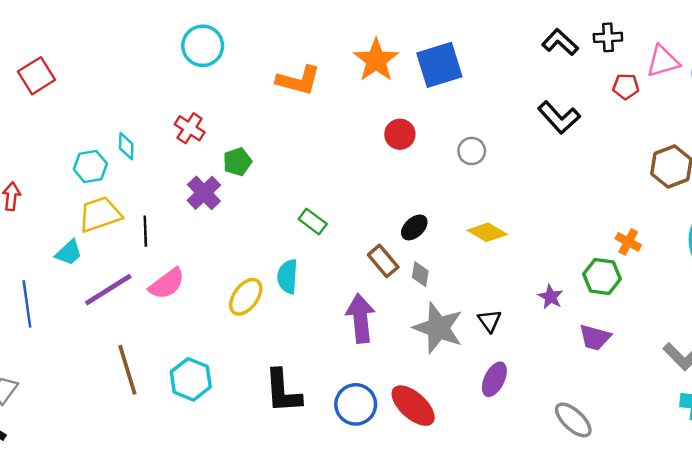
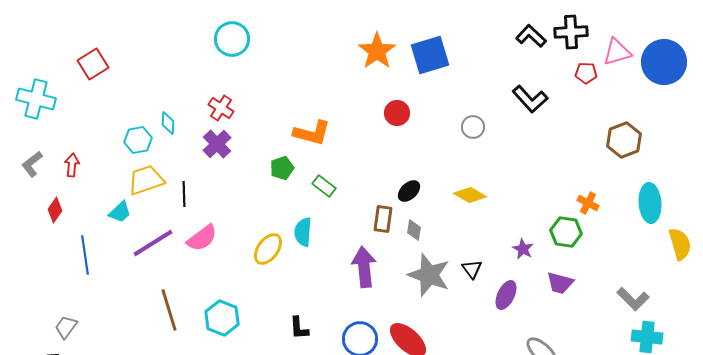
black cross: (608, 37) -> (571, 32), size x1.4
orange L-shape: (298, 80) -> (312, 133), moved
gray circle: (472, 151) -> (473, 127), moved
green pentagon: (237, 162) -> (282, 168), moved
purple cross: (204, 193) -> (217, 144), moved
brown rectangle: (383, 261) -> (383, 219), turned 48
purple ellipse: (494, 379) -> (506, 295), moved
black L-shape: (283, 391) -> (299, 328), size x0.6

